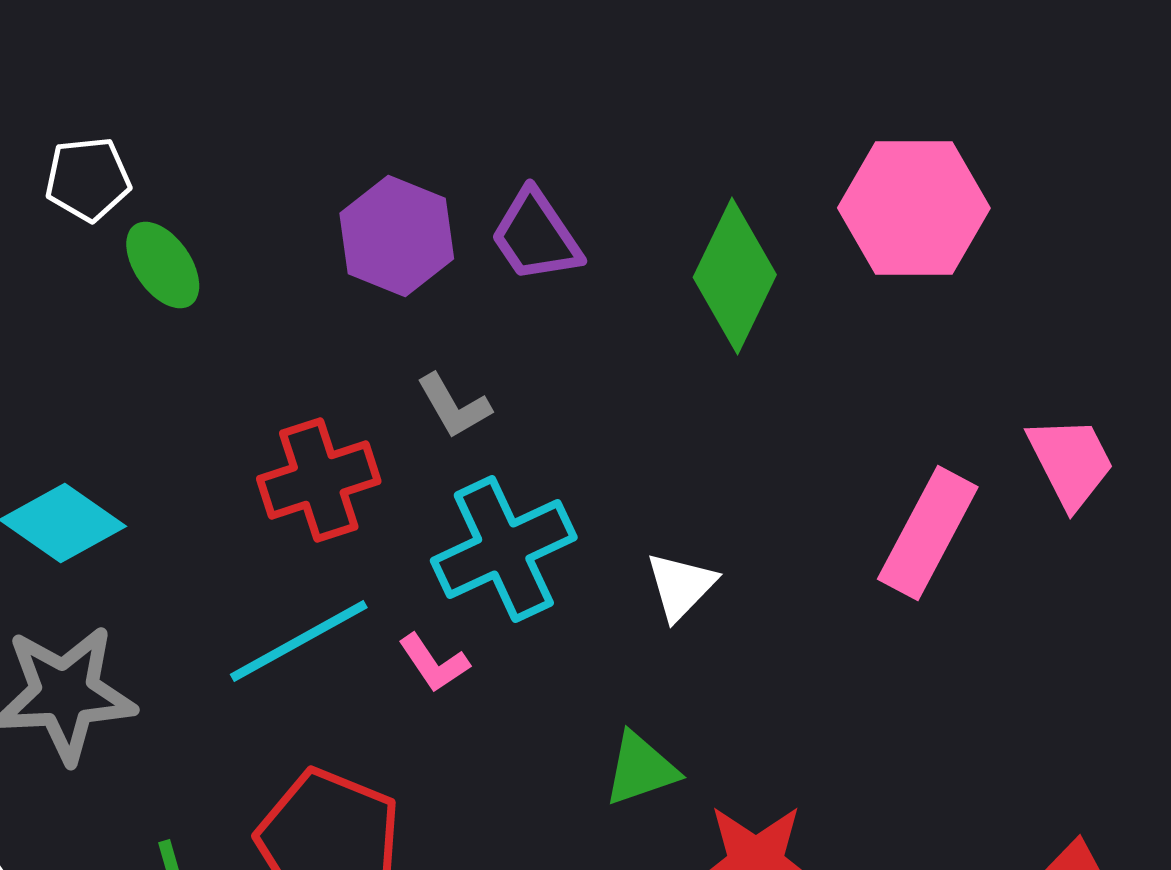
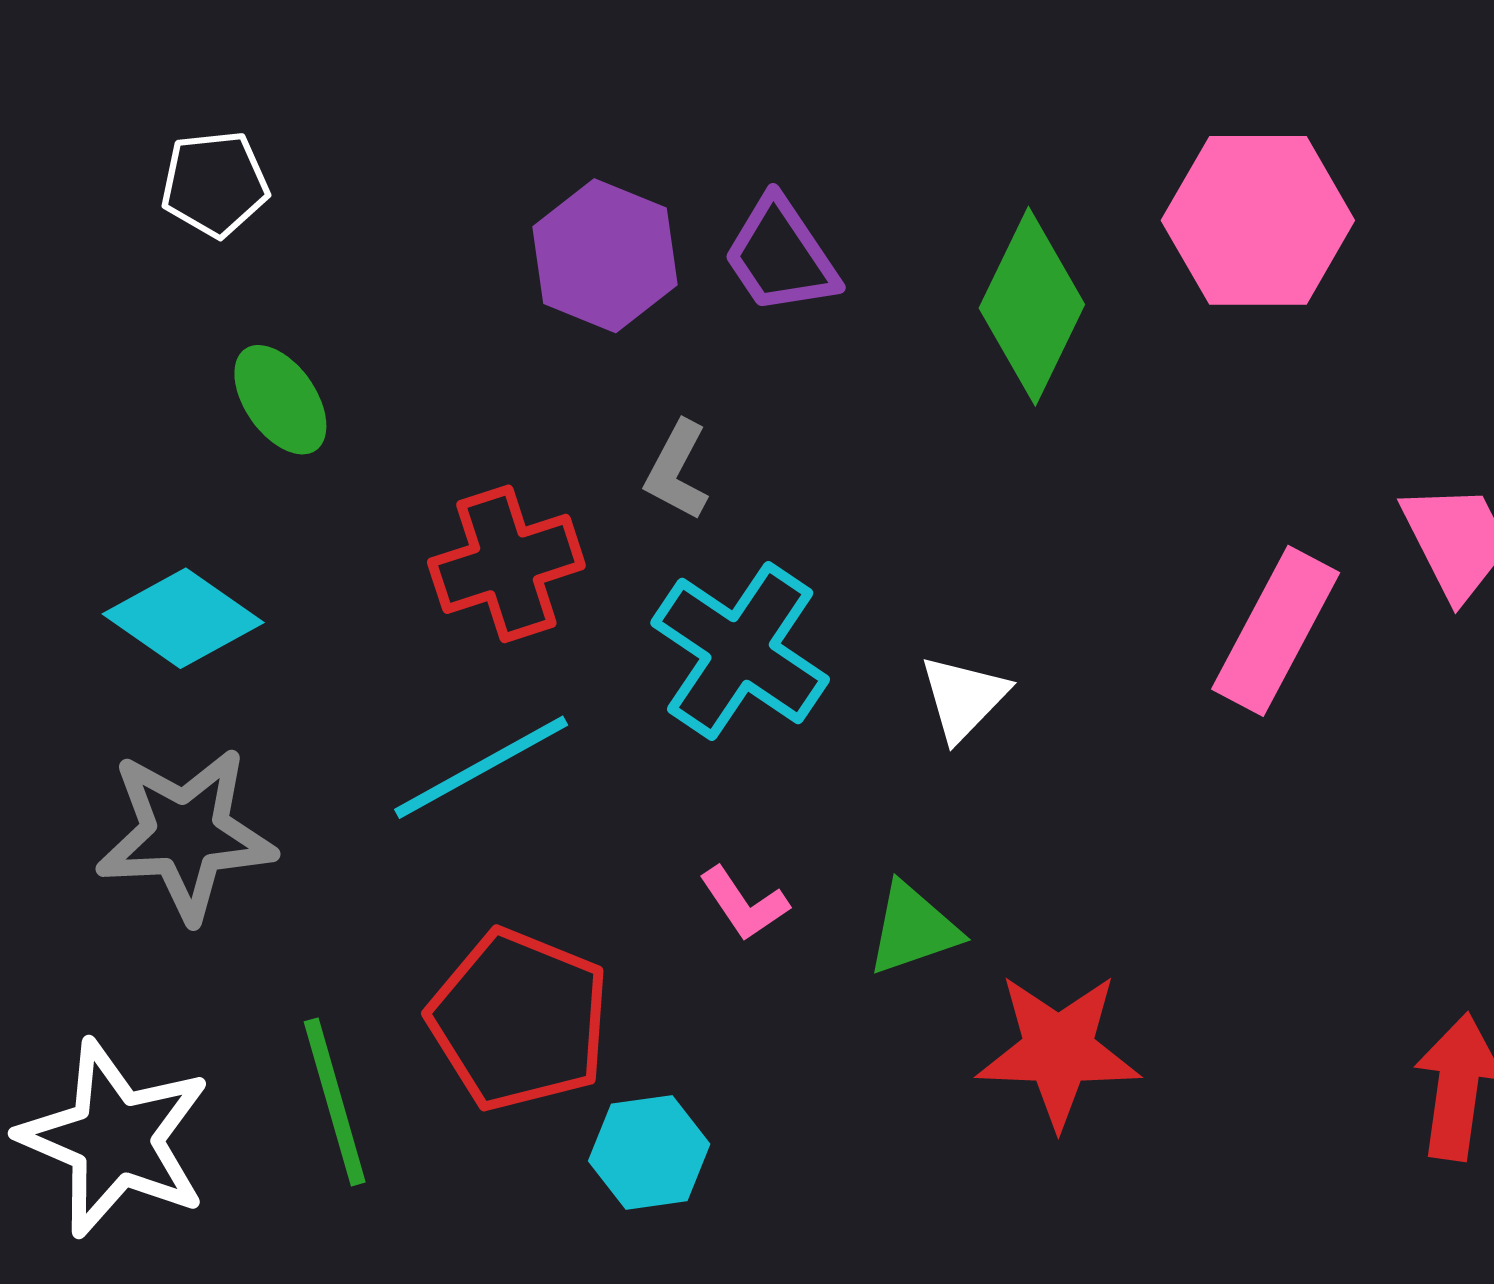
green ellipse: (163, 265) -> (280, 400), moved
gray L-shape: (454, 406) -> (677, 470), turned 58
cyan cross: (504, 549) -> (740, 651), turned -31
pink L-shape: (434, 663) -> (744, 904), moved

